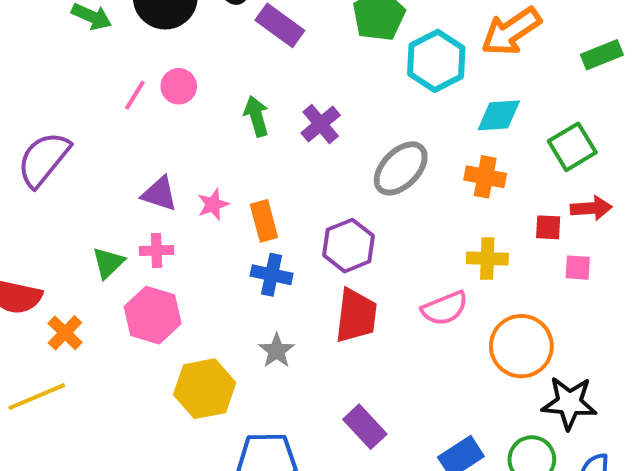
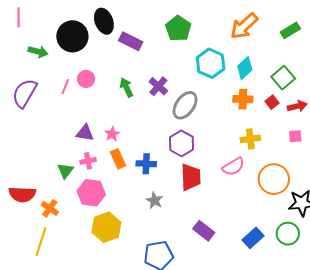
cyan hexagon: (436, 61) -> (211, 63), moved
cyan diamond: (499, 115) -> (245, 68), turned -30
purple semicircle: (44, 159) -> (24, 93), moved
gray ellipse: (401, 168) -> (185, 105), moved
orange rectangle: (264, 221) -> (118, 159), moved
red square: (548, 227) -> (272, 102), moved, turned -32
yellow hexagon: (205, 389) -> (106, 227), moved
yellow line: (37, 397) -> (41, 242), turned -40

